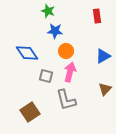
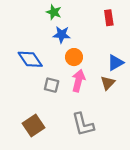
brown triangle: (105, 89) -> (108, 83), moved
gray L-shape: (66, 100) -> (83, 124), moved

